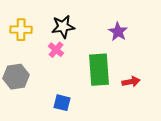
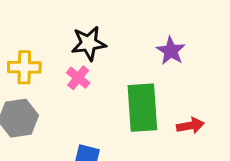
yellow cross: (21, 30) -> (24, 67), moved

